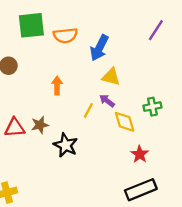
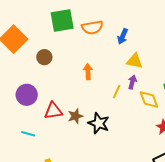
blue arrow: (99, 48) -> (123, 36), size x0.7
purple arrow: (107, 101) -> (132, 82), turned 72
brown star: (40, 125) -> (75, 116), moved

